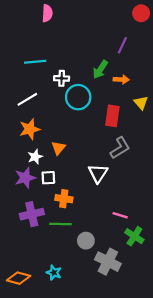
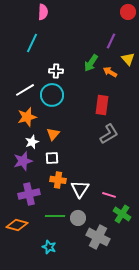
cyan line: (35, 62) -> (32, 43), moved, turned -60
orange arrow: (121, 79) -> (110, 72), turned -152
cyan circle: (78, 97) -> (52, 95), moved
yellow triangle: (141, 103) -> (128, 59), moved
white triangle: (98, 173) -> (80, 189), moved
white square: (48, 178) -> (52, 158), moved
green line: (60, 224) -> (55, 216), moved
orange diamond: (19, 278) -> (17, 225), moved

